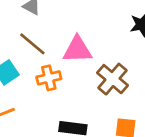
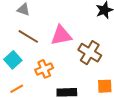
orange cross: (49, 78) -> (44, 69), moved

